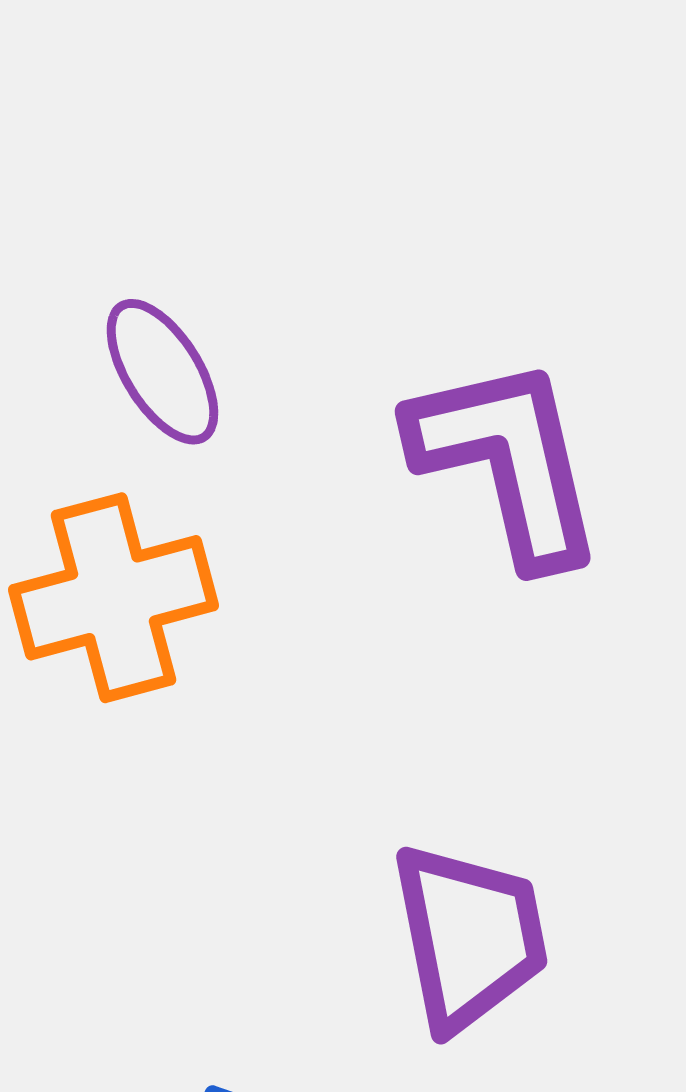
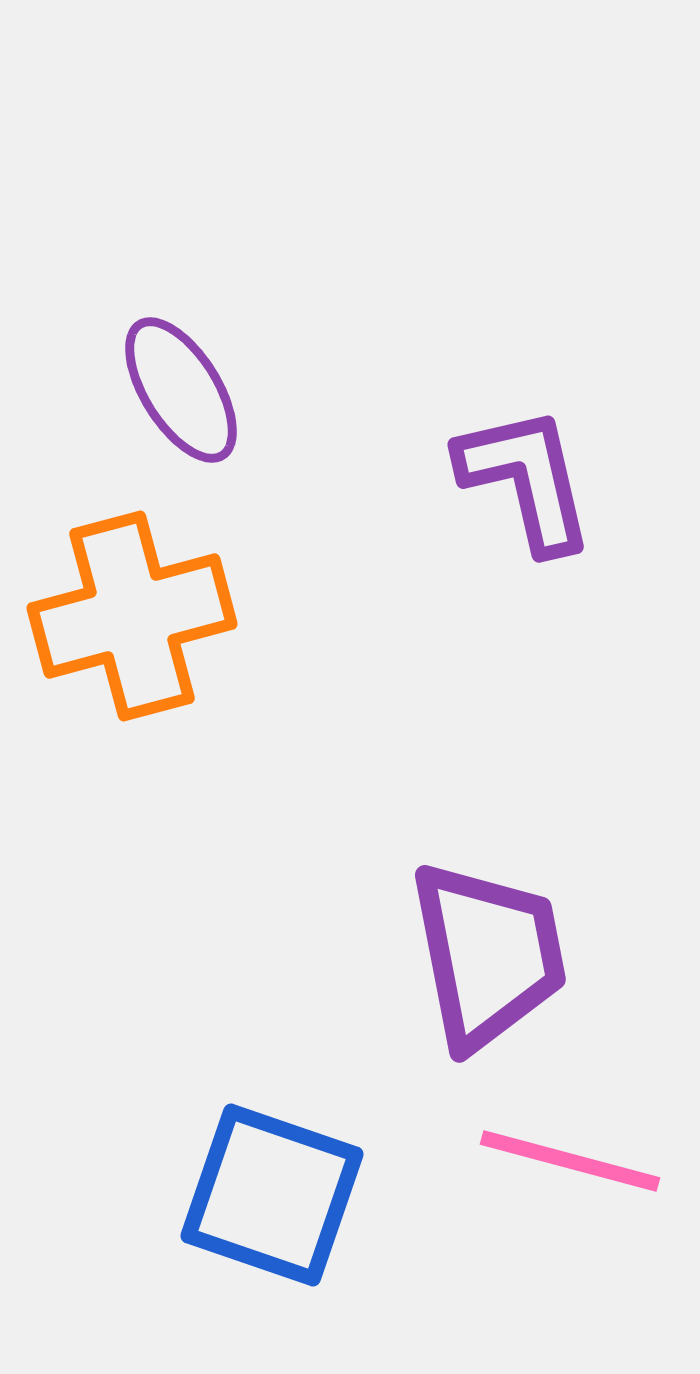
purple L-shape: (507, 461) -> (526, 479), size x0.7

